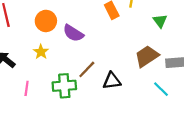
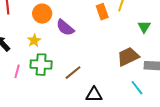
brown line: (87, 69) -> (73, 73), moved
black triangle: (112, 81) -> (94, 95), moved
green cross: (64, 86) -> (41, 65), moved

